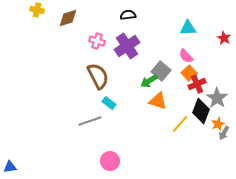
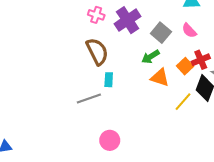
gray square: (161, 71) -> (161, 33), moved
orange square: (189, 73) -> (185, 66), moved
cyan rectangle: (109, 103) -> (109, 80), turned 56

